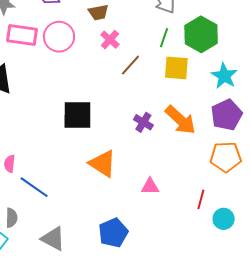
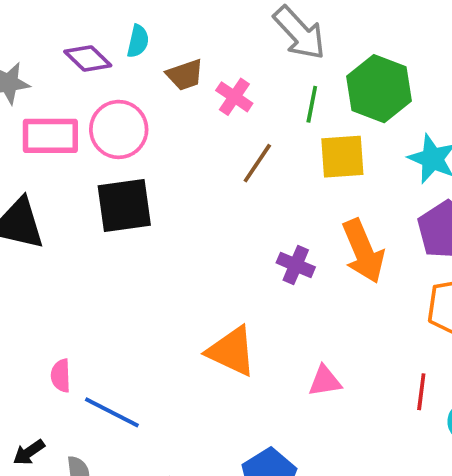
pink cross: (110, 40) -> (234, 97), moved
black square: (77, 115) -> (124, 205), moved
orange arrow: (180, 120) -> (363, 251), turned 32

